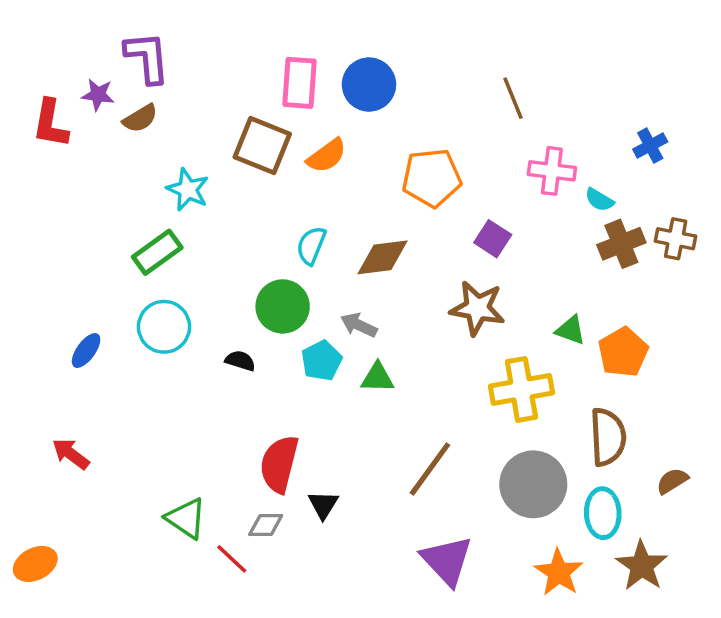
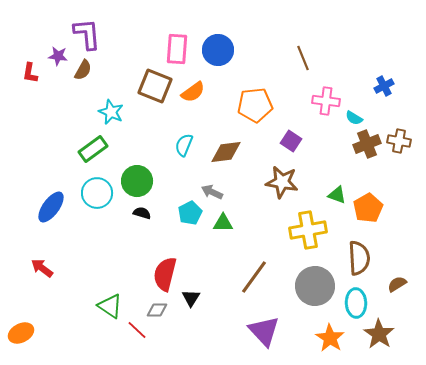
brown semicircle: (140, 118) -> (83, 70), turned -30
red L-shape: (50, 123) -> (30, 73), size x0.7
green circle: (283, 306) -> (137, 181), moved
blue ellipse: (86, 351) -> (51, 207), size x1.5

